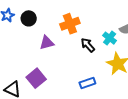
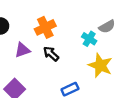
black arrow: (88, 45) -> (51, 54), moved

